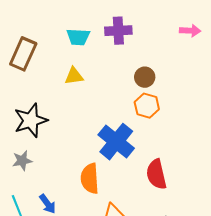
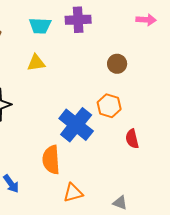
brown circle: (145, 77) -> (117, 64), moved
orange hexagon: (147, 106) -> (109, 106), moved
red semicircle: (156, 174) -> (132, 139), moved, size x0.7

